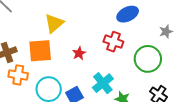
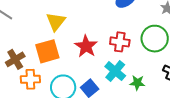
red cross: (113, 42) -> (120, 42), moved
red star: (79, 53) -> (86, 46), size x1.6

